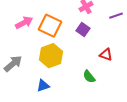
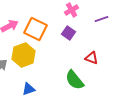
yellow hexagon: (51, 56) -> (24, 55), moved
green semicircle: (89, 77) -> (75, 80), size x1.5

